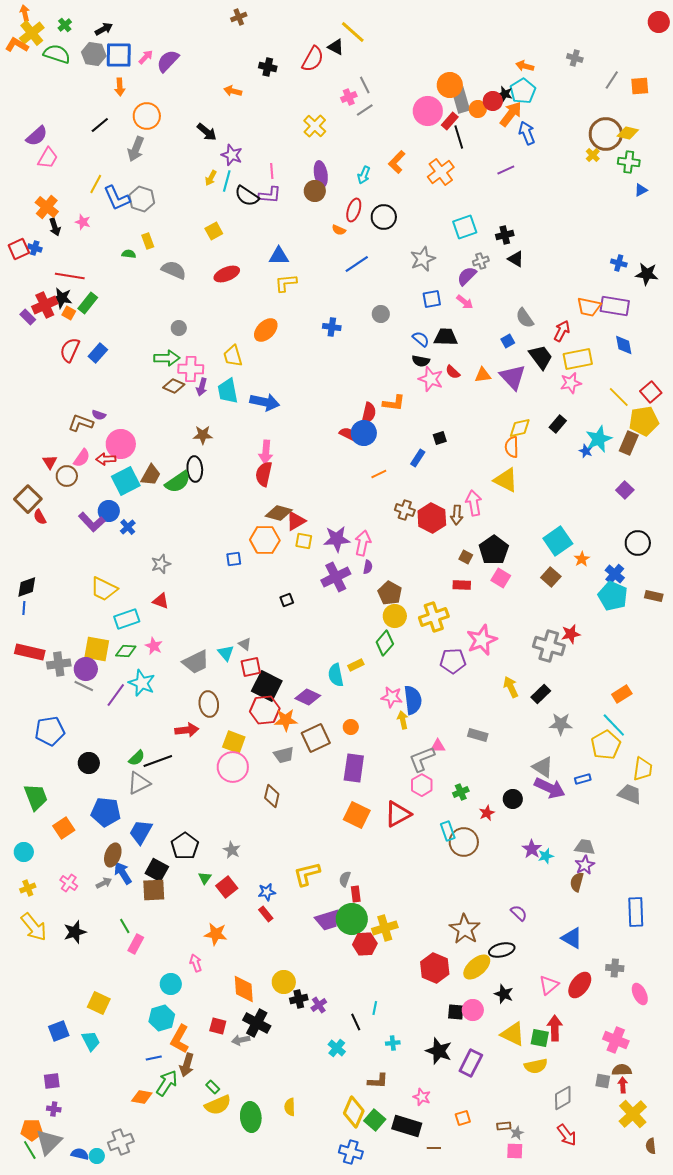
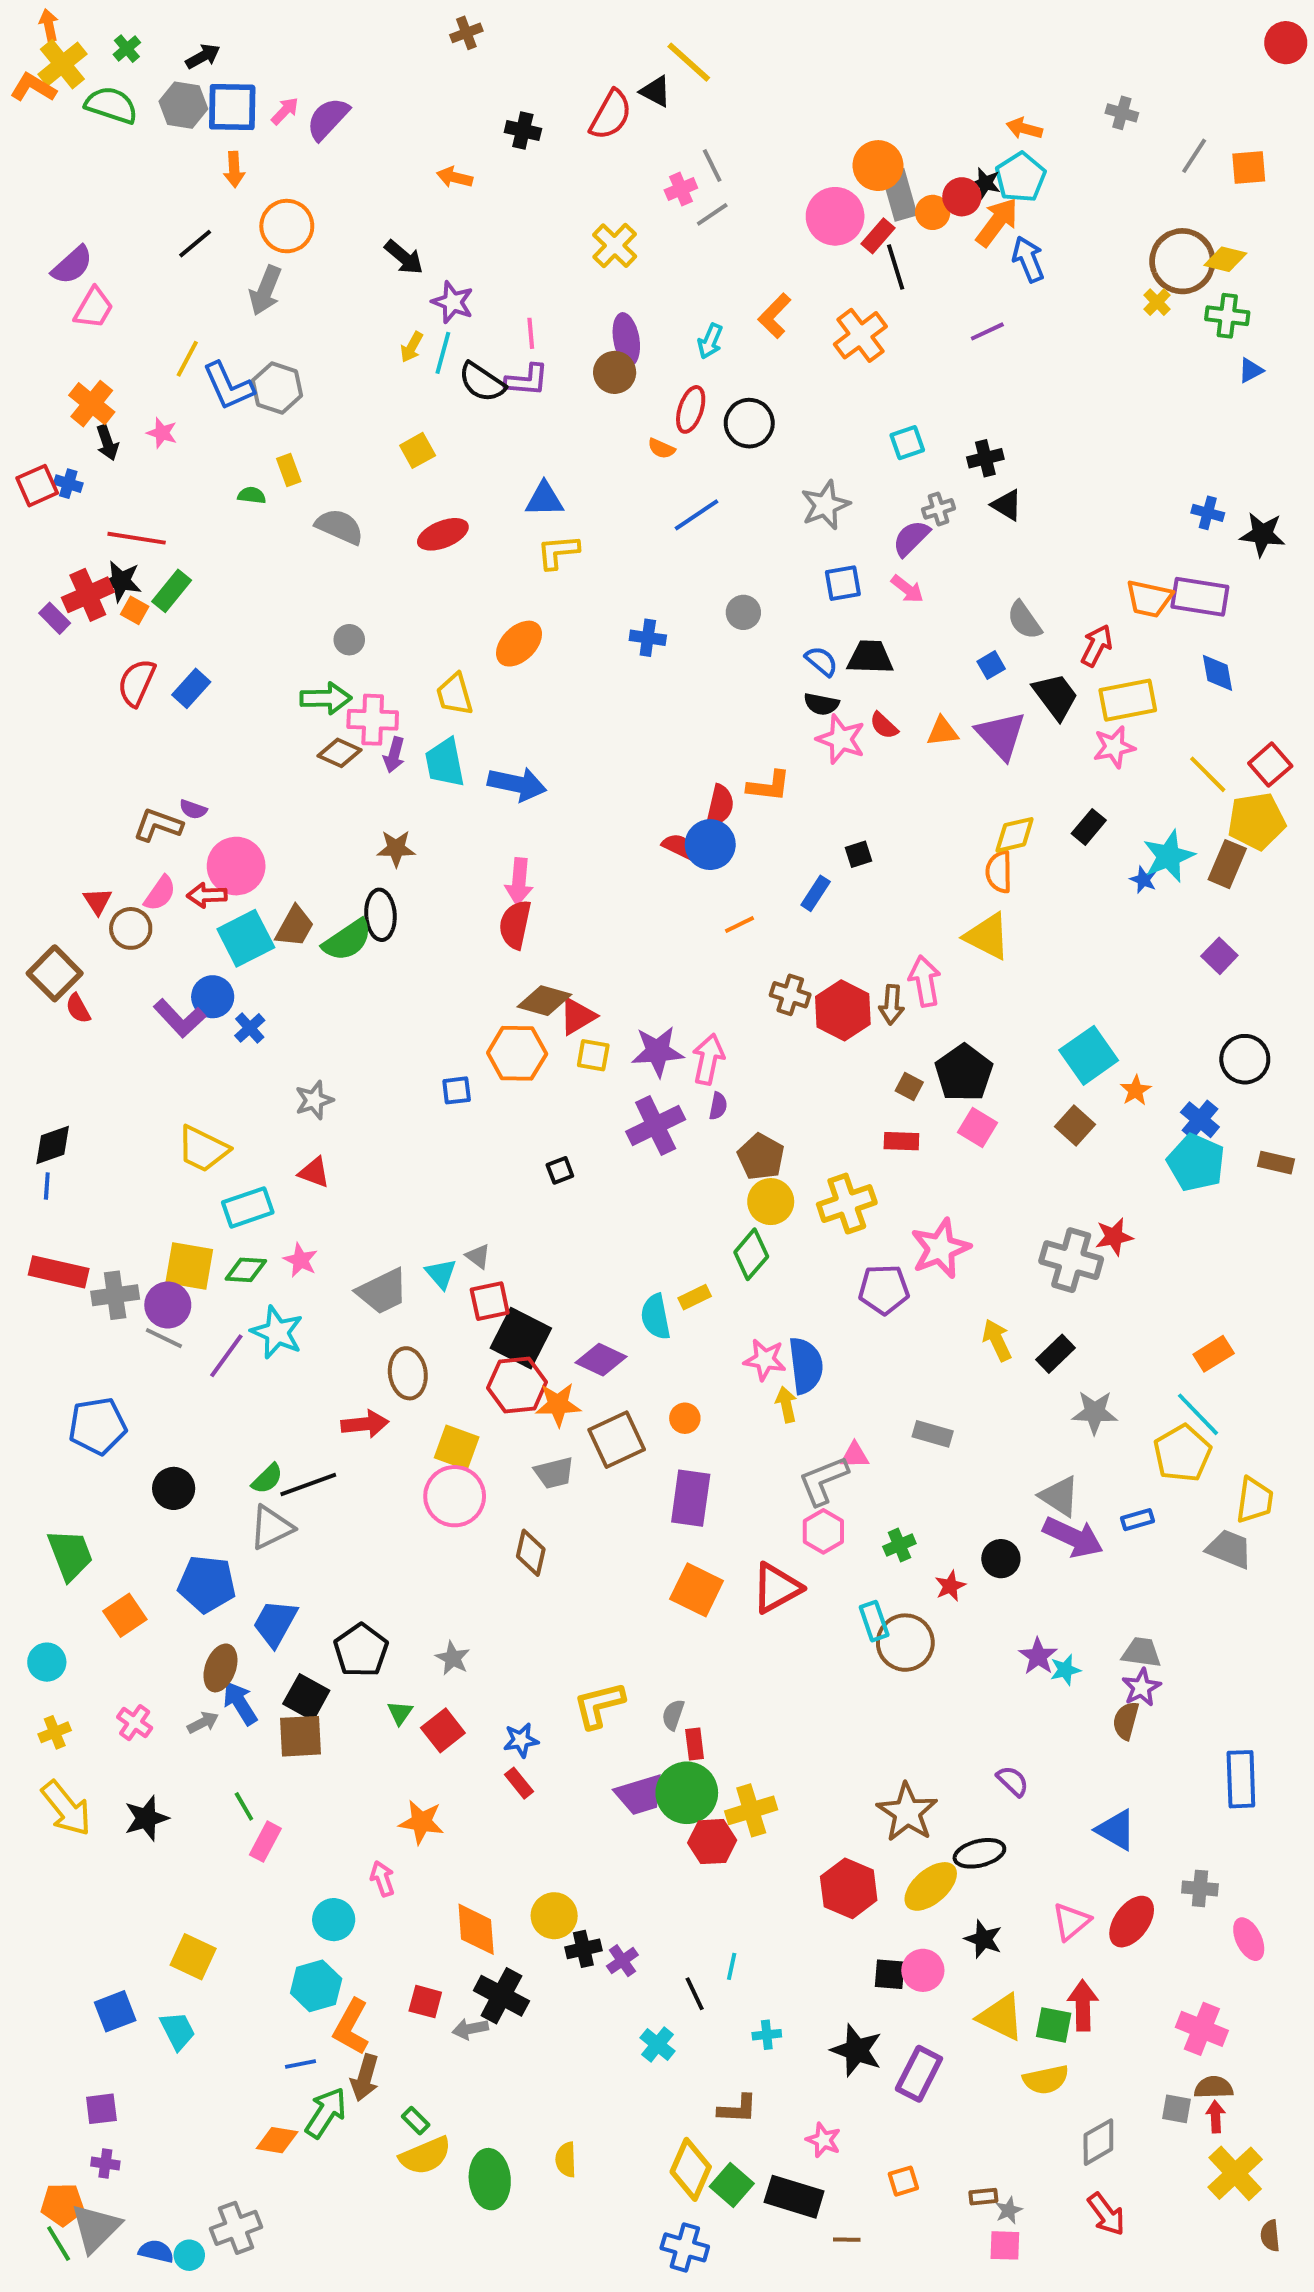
cyan square: (465, 227) -> (907, 443), size x0.7

